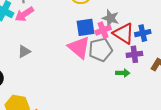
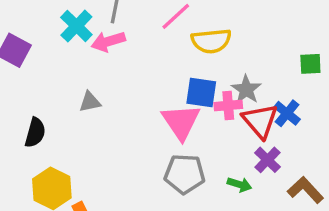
blue cross: (143, 33) -> (287, 113), moved, turned 35
gray pentagon: (101, 50) -> (185, 174), moved
purple cross: (134, 54) -> (267, 160), turned 35

